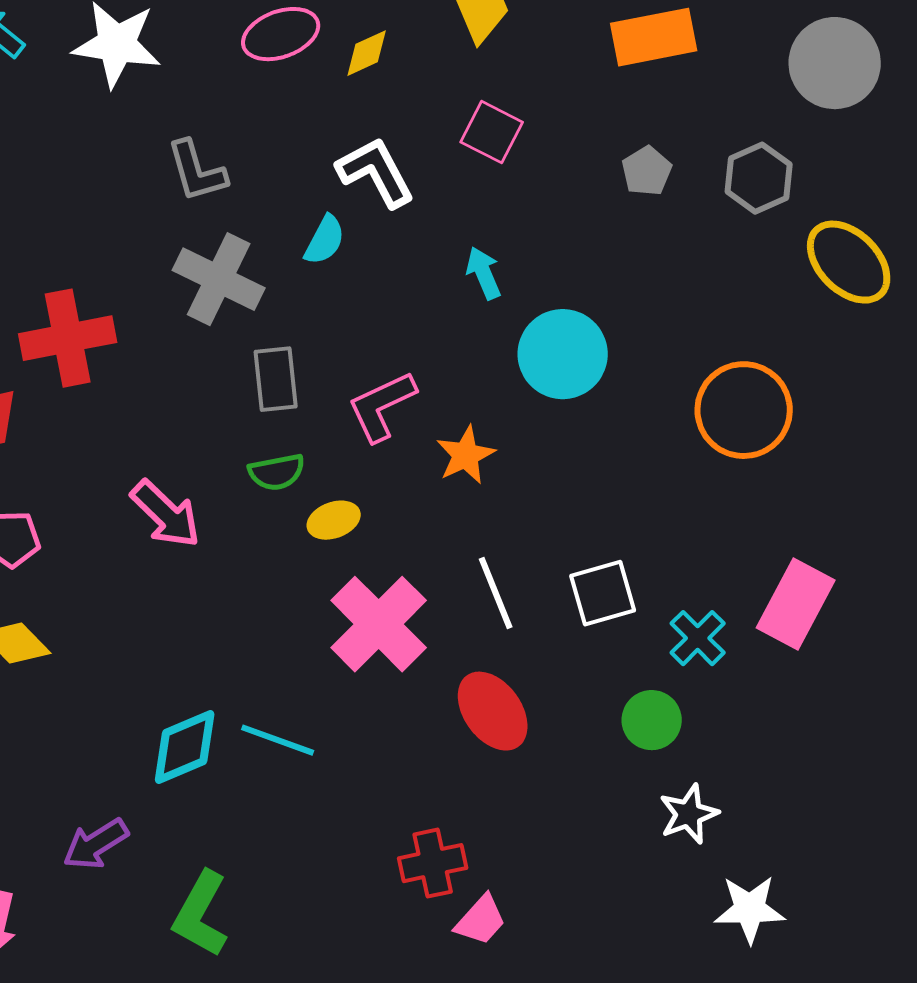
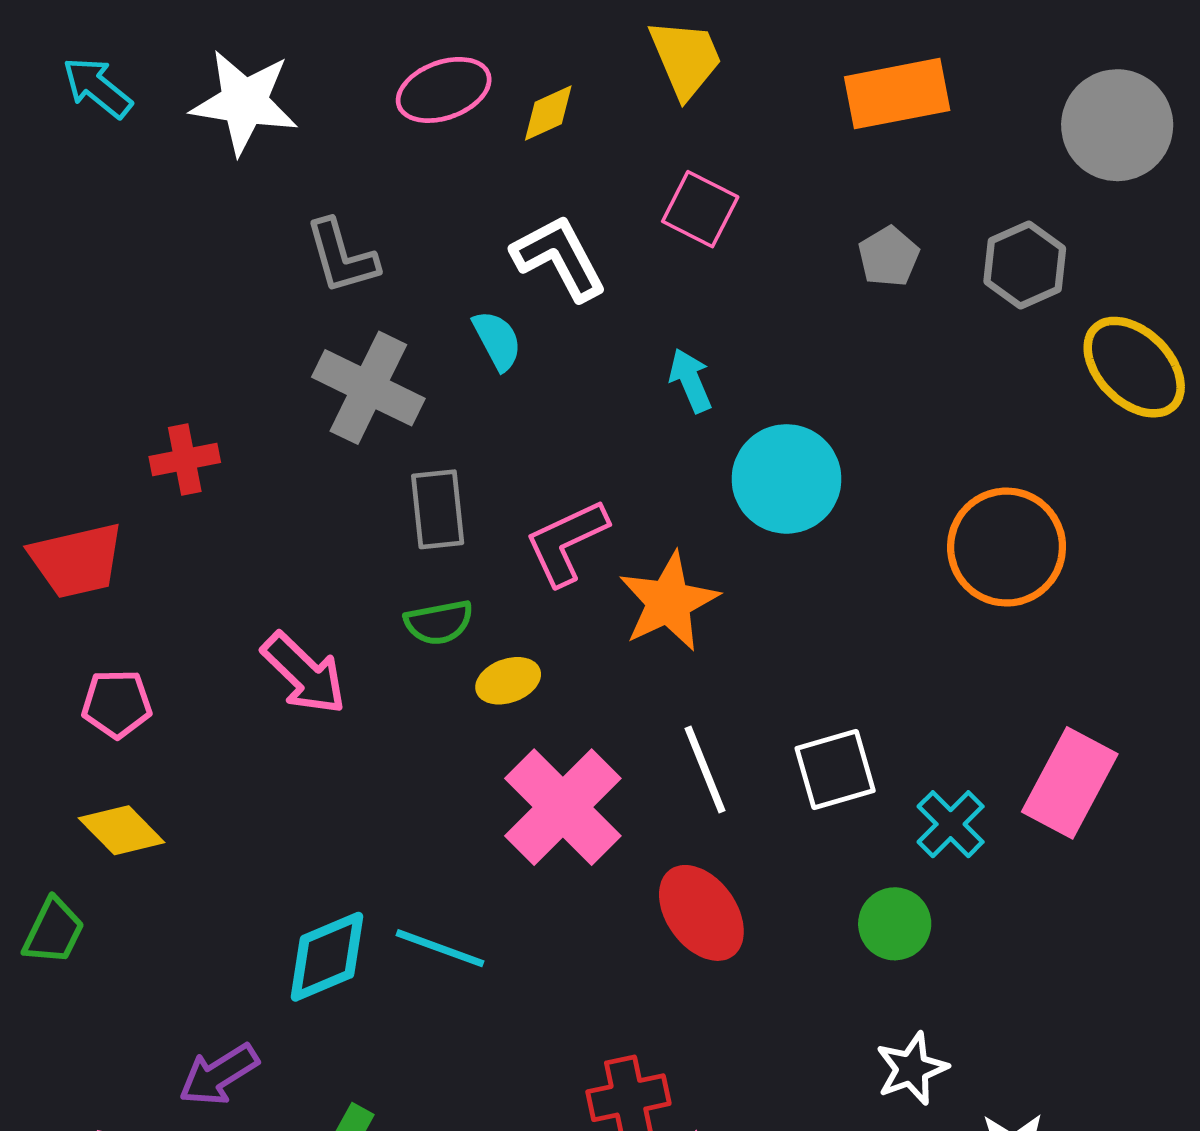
cyan semicircle: (325, 240) -> (497, 340), turned -56
red cross: (68, 338) -> (185, 459), size x0.6
orange star: (466, 455) -> (669, 602), size x1.4
white star: (689, 814) -> (912, 1069), moved

